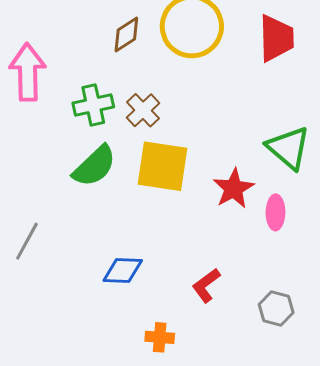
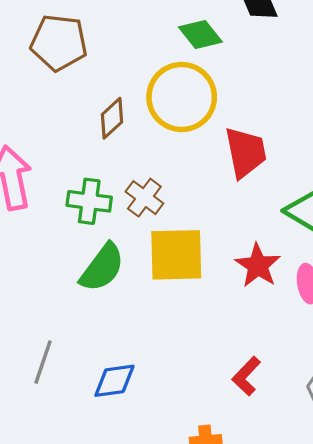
red trapezoid: (276, 38) -> (246, 152), moved
green cross: (93, 105) -> (89, 201), turned 30
blue diamond: (123, 271) -> (114, 381), moved

